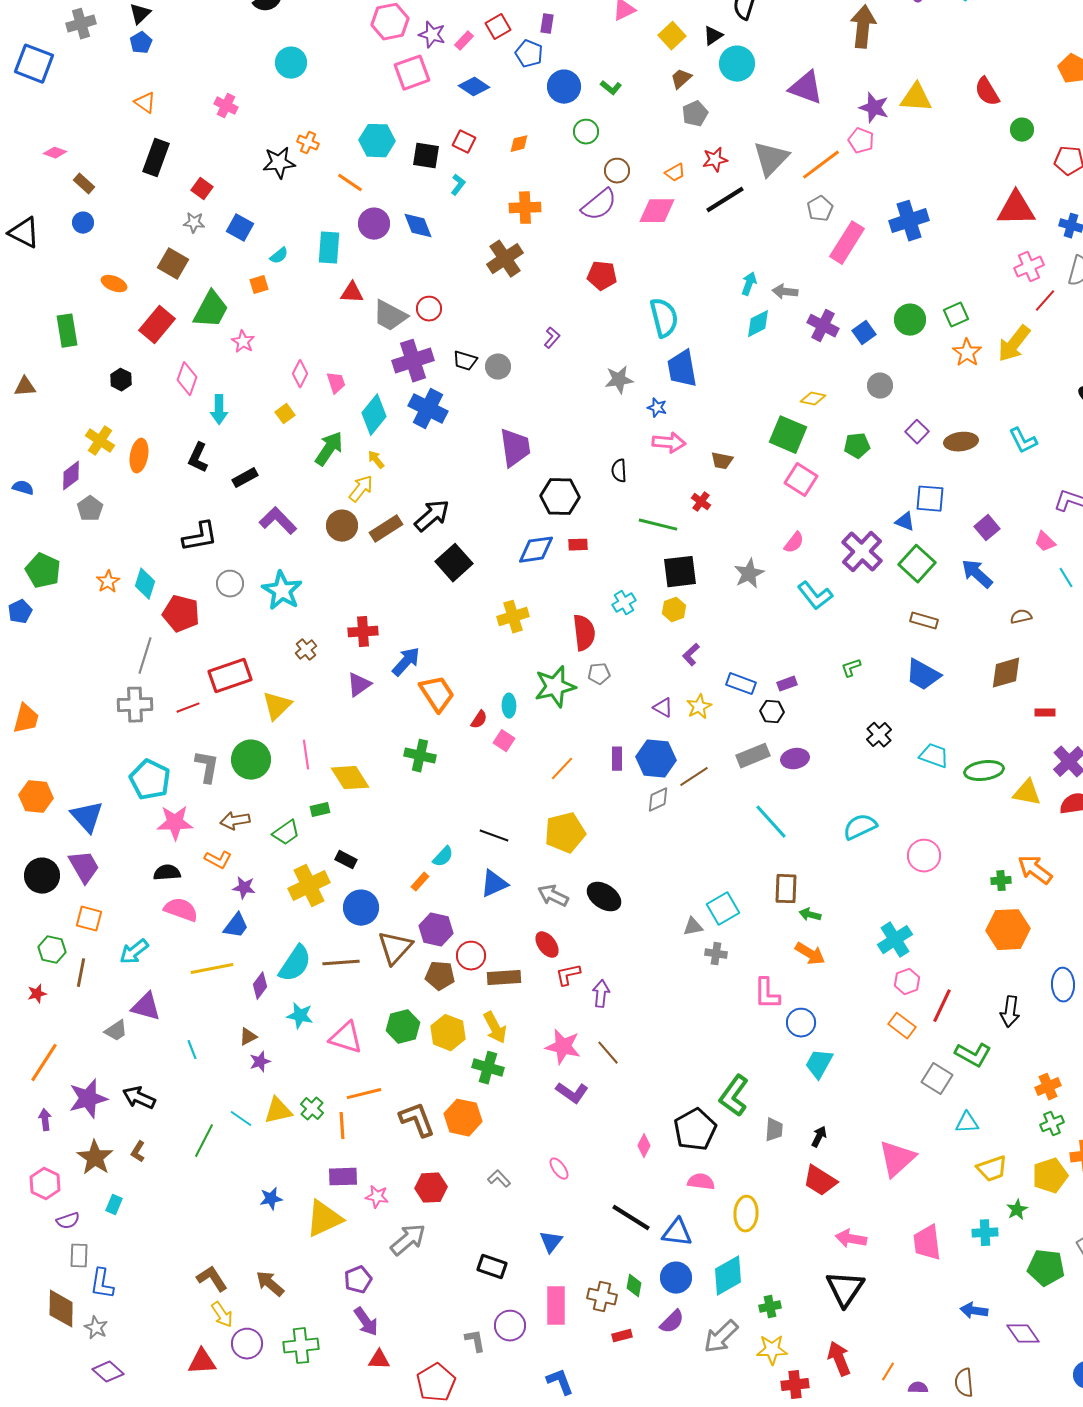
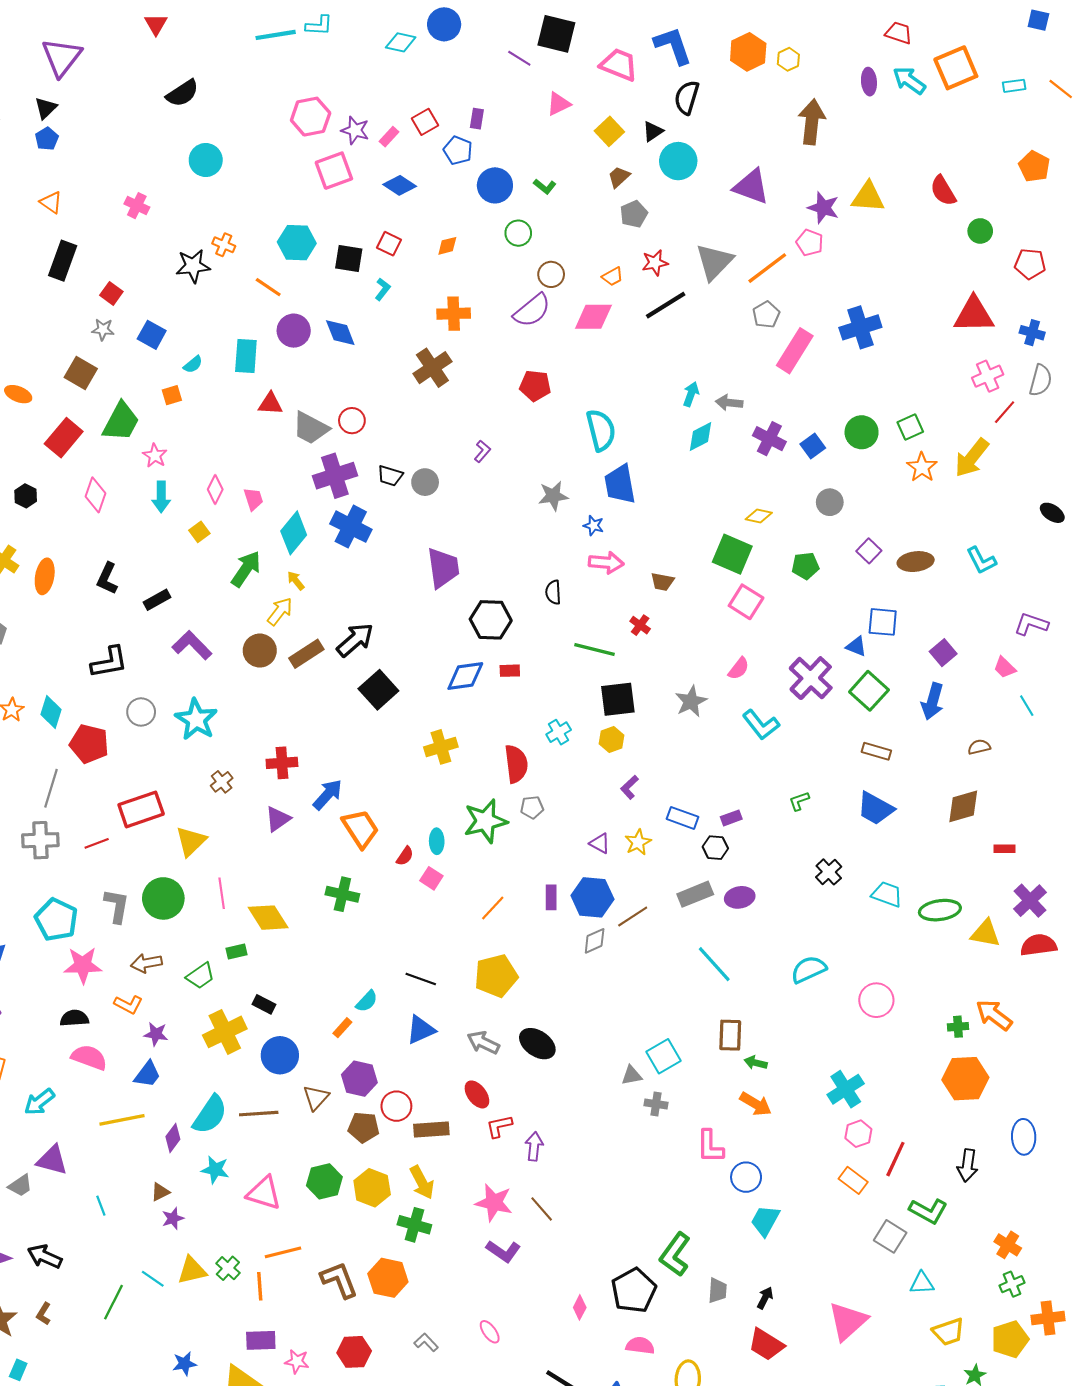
cyan arrow: (219, 410) -> (161, 497), moved
blue arrow: (977, 574) -> (933, 701), turned -116
brown triangle: (395, 948) -> (316, 1098), size x0.7
orange cross: (1048, 1087) -> (1008, 1245), turned -35

